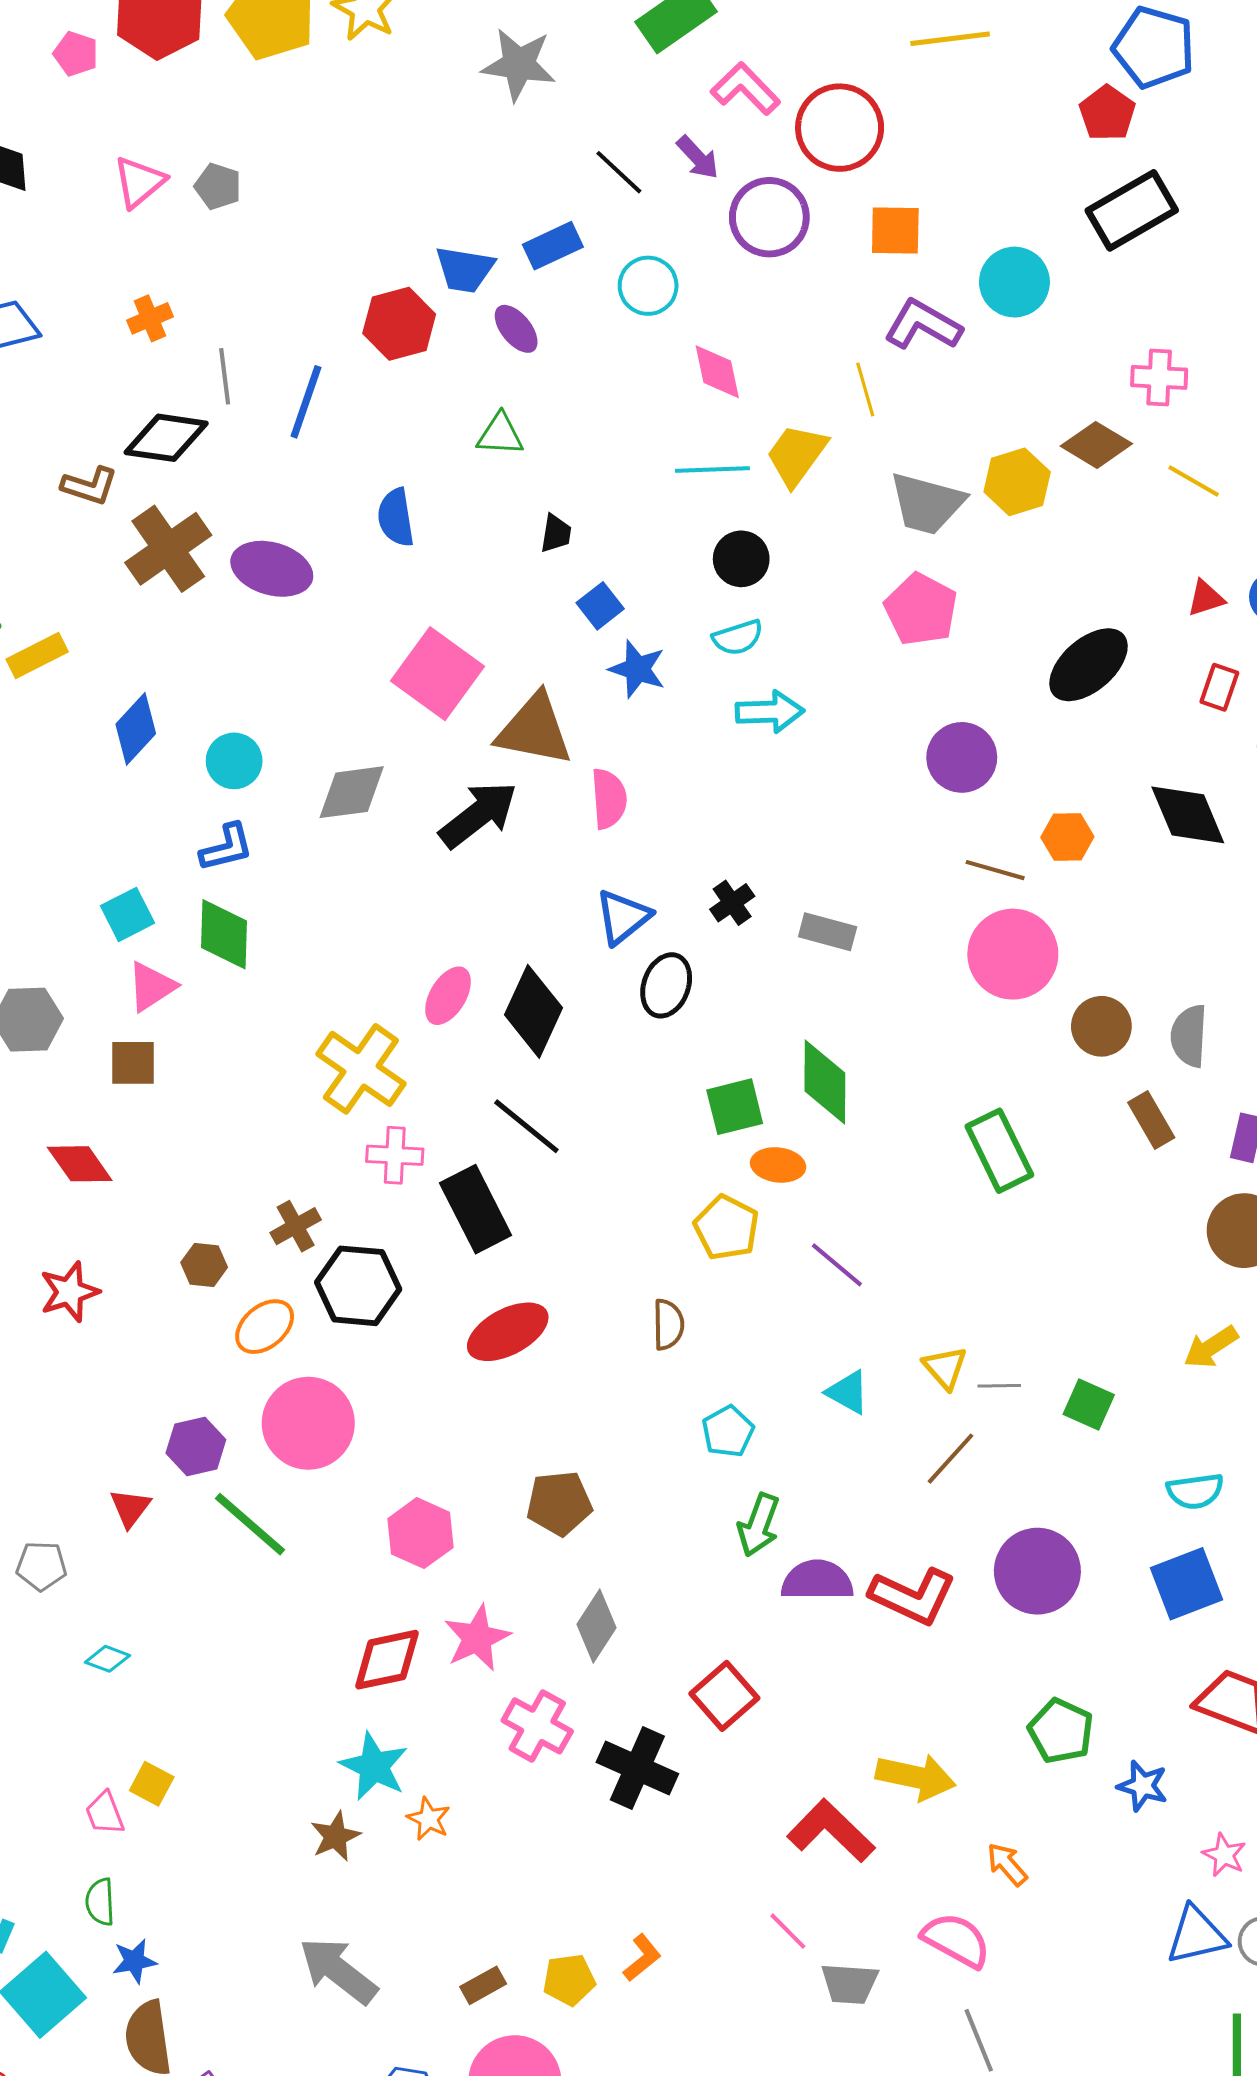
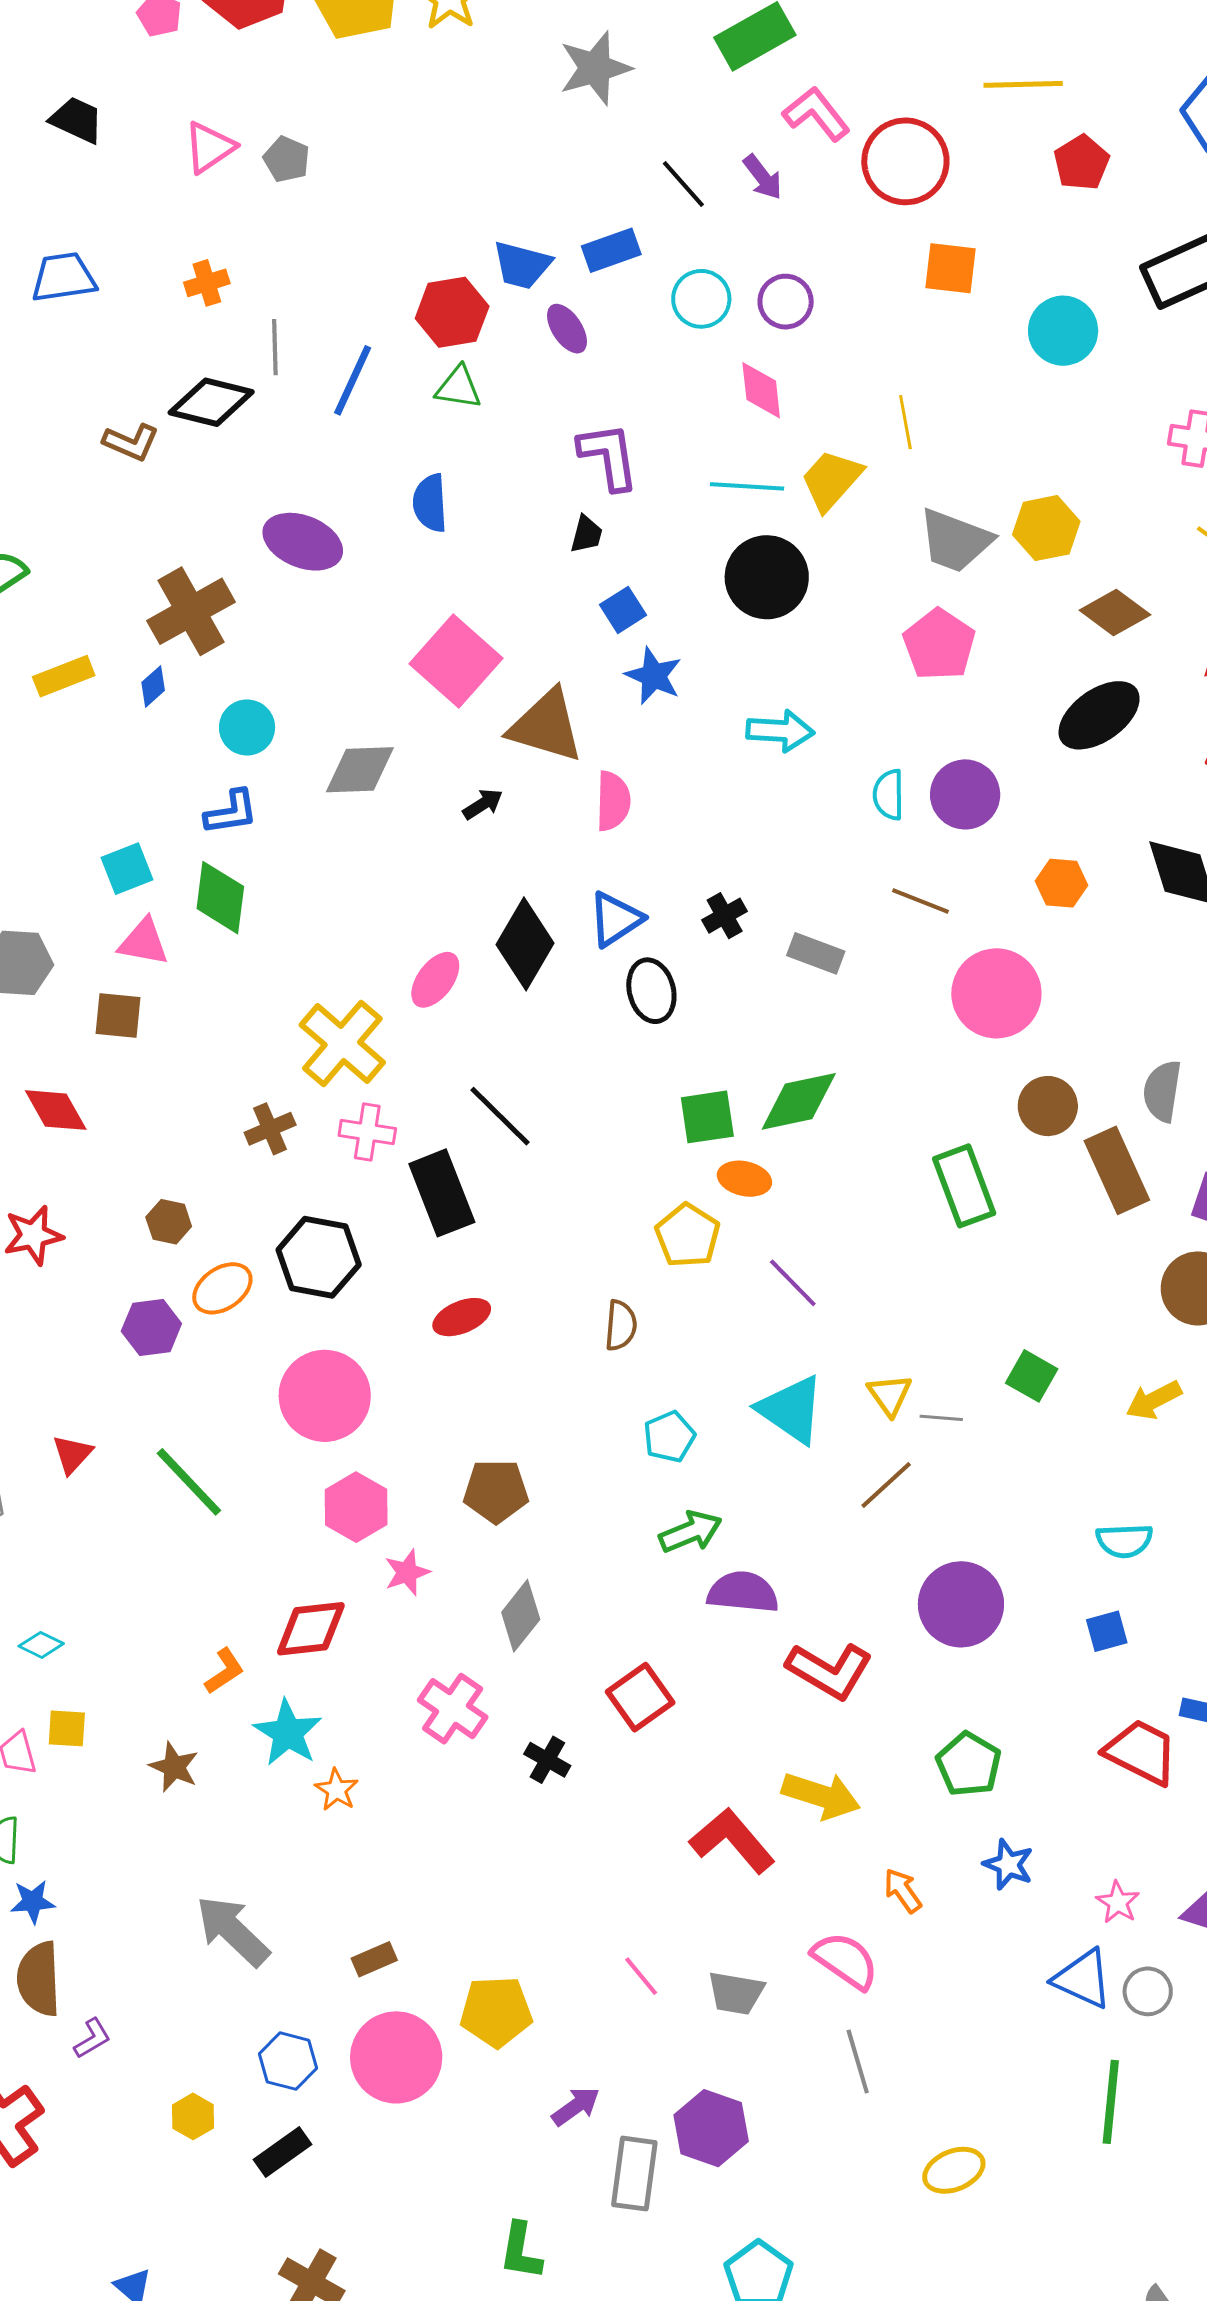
gray star: (519, 64) -> (595, 68), turned -30
red pentagon: (1107, 113) -> (1081, 163), moved
purple circle: (769, 217) -> (786, 302), moved, size x0.7
purple L-shape: (923, 325) -> (609, 456), moved, turned 46
green triangle: (500, 435) -> (458, 388), moved
brown diamond: (1096, 445) -> (1115, 612), moved
brown cross: (168, 549) -> (191, 611), moved
black circle: (741, 559) -> (767, 577), size x1.5
cyan semicircle: (738, 637) -> (889, 795), moved, turned 102
yellow rectangle: (37, 656) -> (64, 676), moved
blue diamond: (136, 729) -> (153, 686), size x0.6
black arrow: (478, 815) -> (483, 804), size x0.5
brown line: (995, 870) -> (921, 901), moved
black ellipse: (666, 985) -> (651, 991), turned -40
pink triangle: (151, 987) -> (144, 942), turned 38
black diamond: (533, 1011) -> (525, 944), moved
brown circle: (1101, 1026) -> (1048, 1106), moved
green diamond: (825, 1082) -> (799, 1101), turned 72
brown rectangle: (1151, 1120) -> (1117, 1170), size x1.5
brown cross: (296, 1226) -> (270, 1129), moved
red ellipse: (508, 1332) -> (462, 1317), size x0.7
cyan triangle: (848, 1392) -> (791, 1410), size x1.6
green square: (1089, 1405) -> (1032, 1376), moved
pink circle: (308, 1423) -> (325, 1396), moved
purple hexagon: (196, 1446) -> (151, 1327), moved
green arrow: (759, 1525) -> (691, 1532), turned -138
blue square: (1187, 1584) -> (1107, 1631), size x0.6
red L-shape: (913, 1596) -> (829, 1671), moved
pink star: (477, 1638) -> (407, 1572), moved, size x0.7
cyan diamond: (107, 1659) -> (41, 1645), moved
black cross: (637, 1768) -> (547, 1760), size x0.6
yellow square: (152, 1784) -> (67, 1728), turned -30
blue star: (1143, 1786) -> (1008, 1865), moved
brown star: (335, 1836) -> (174, 1767), moved, turned -30
pink line: (788, 1931) -> (641, 1976), moved
blue triangle: (1197, 1935) -> (1083, 1979), turned 32
orange L-shape: (642, 1958) -> (224, 1671), moved
yellow pentagon: (569, 1980) -> (496, 2012), moved, size x1.4

